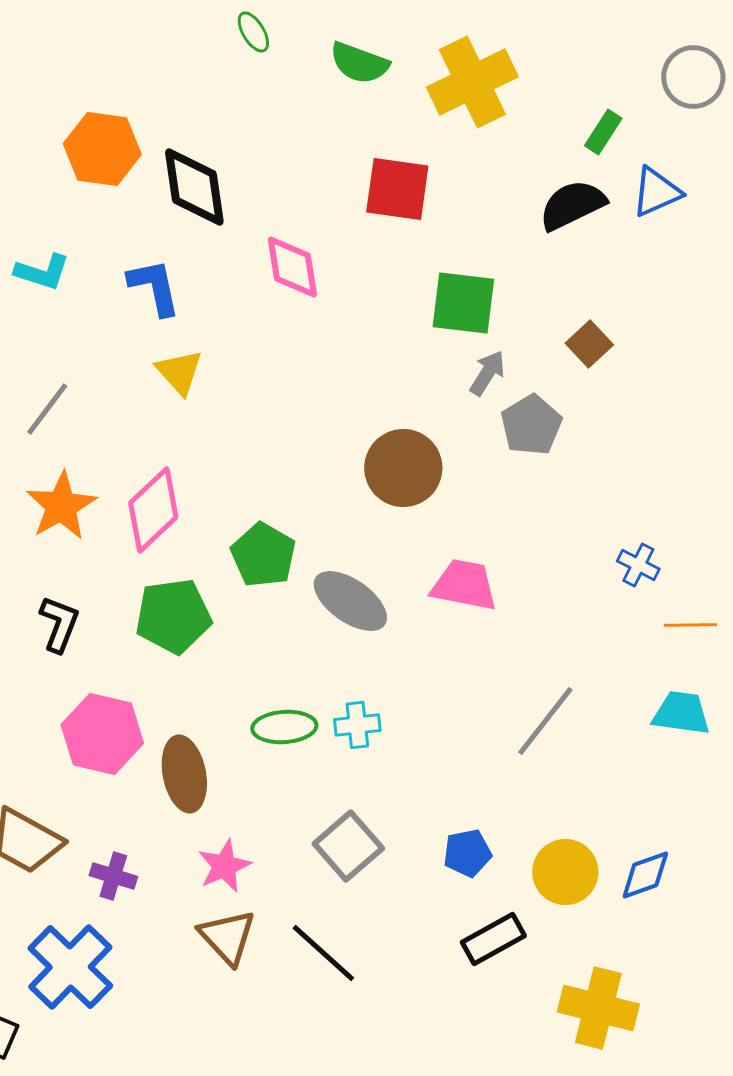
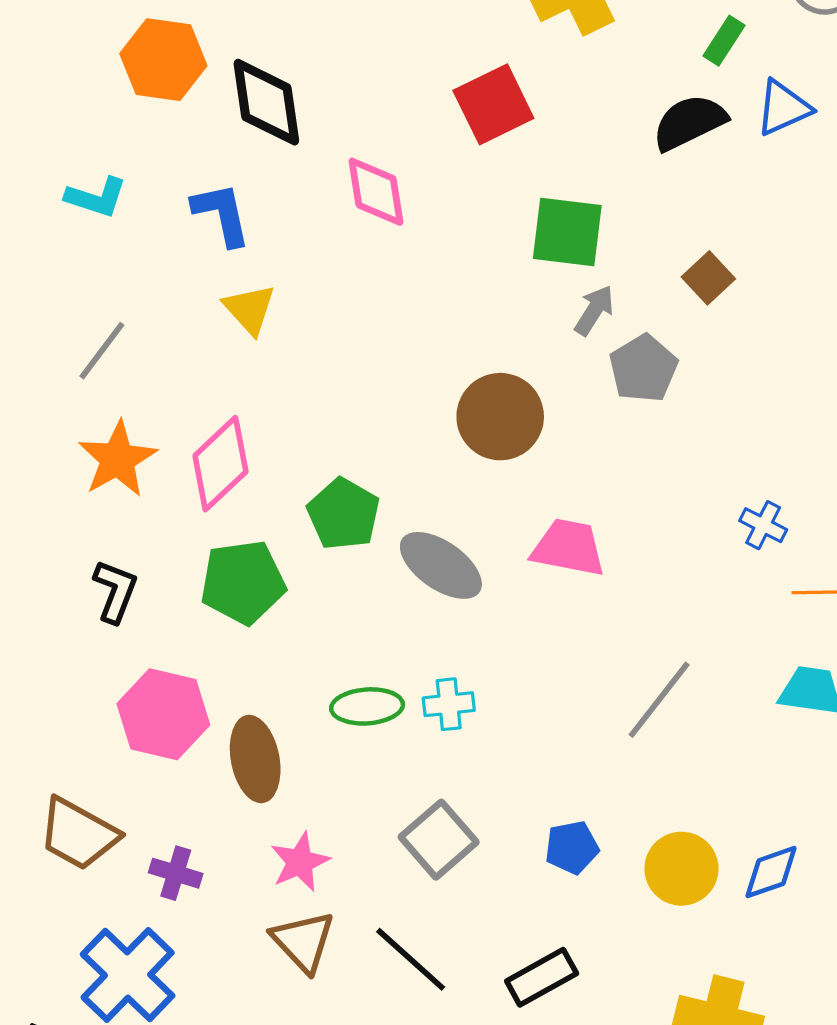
red square: (397, 189) -> (493, 104), turned -34
black rectangle: (493, 939) -> (542, 977), moved

